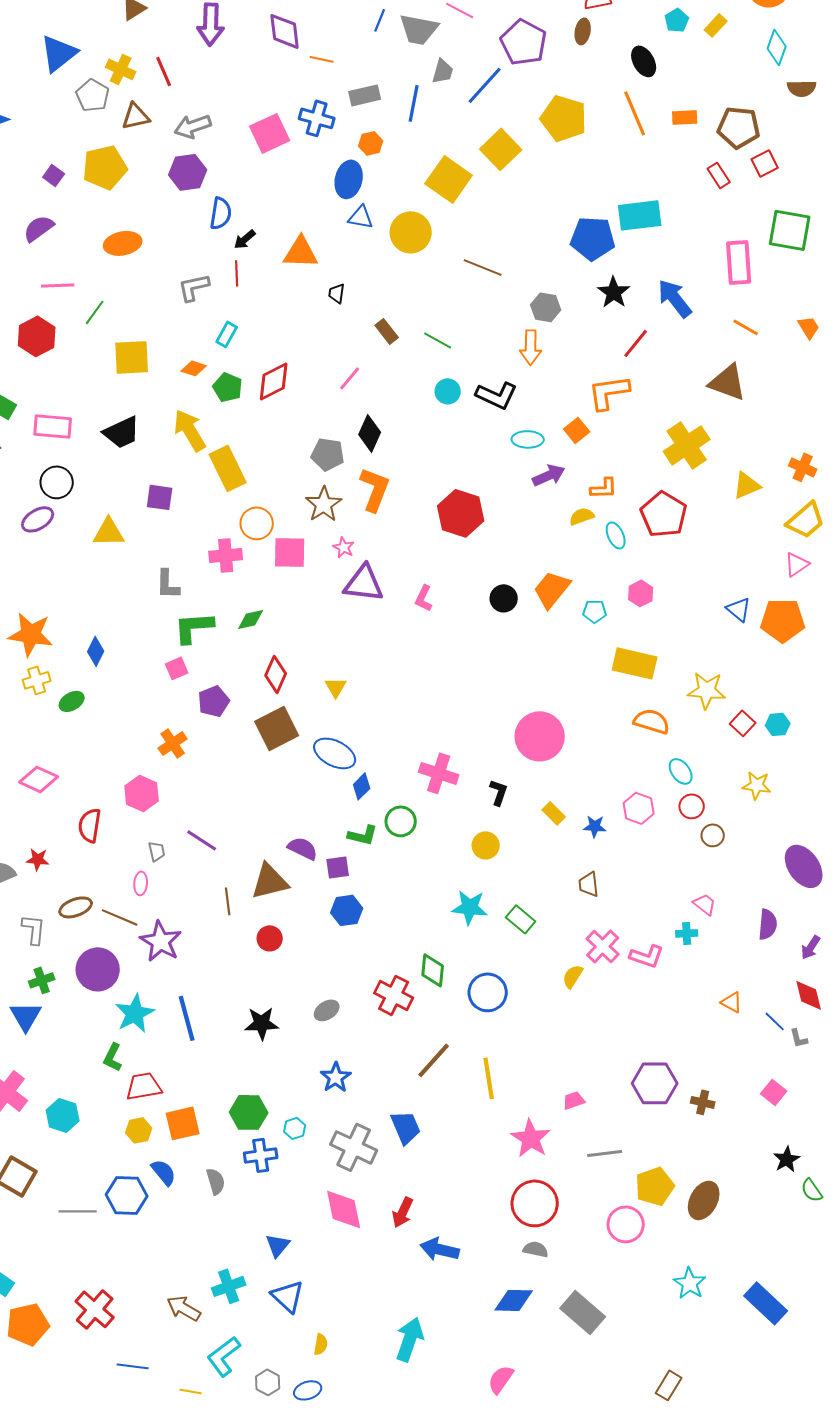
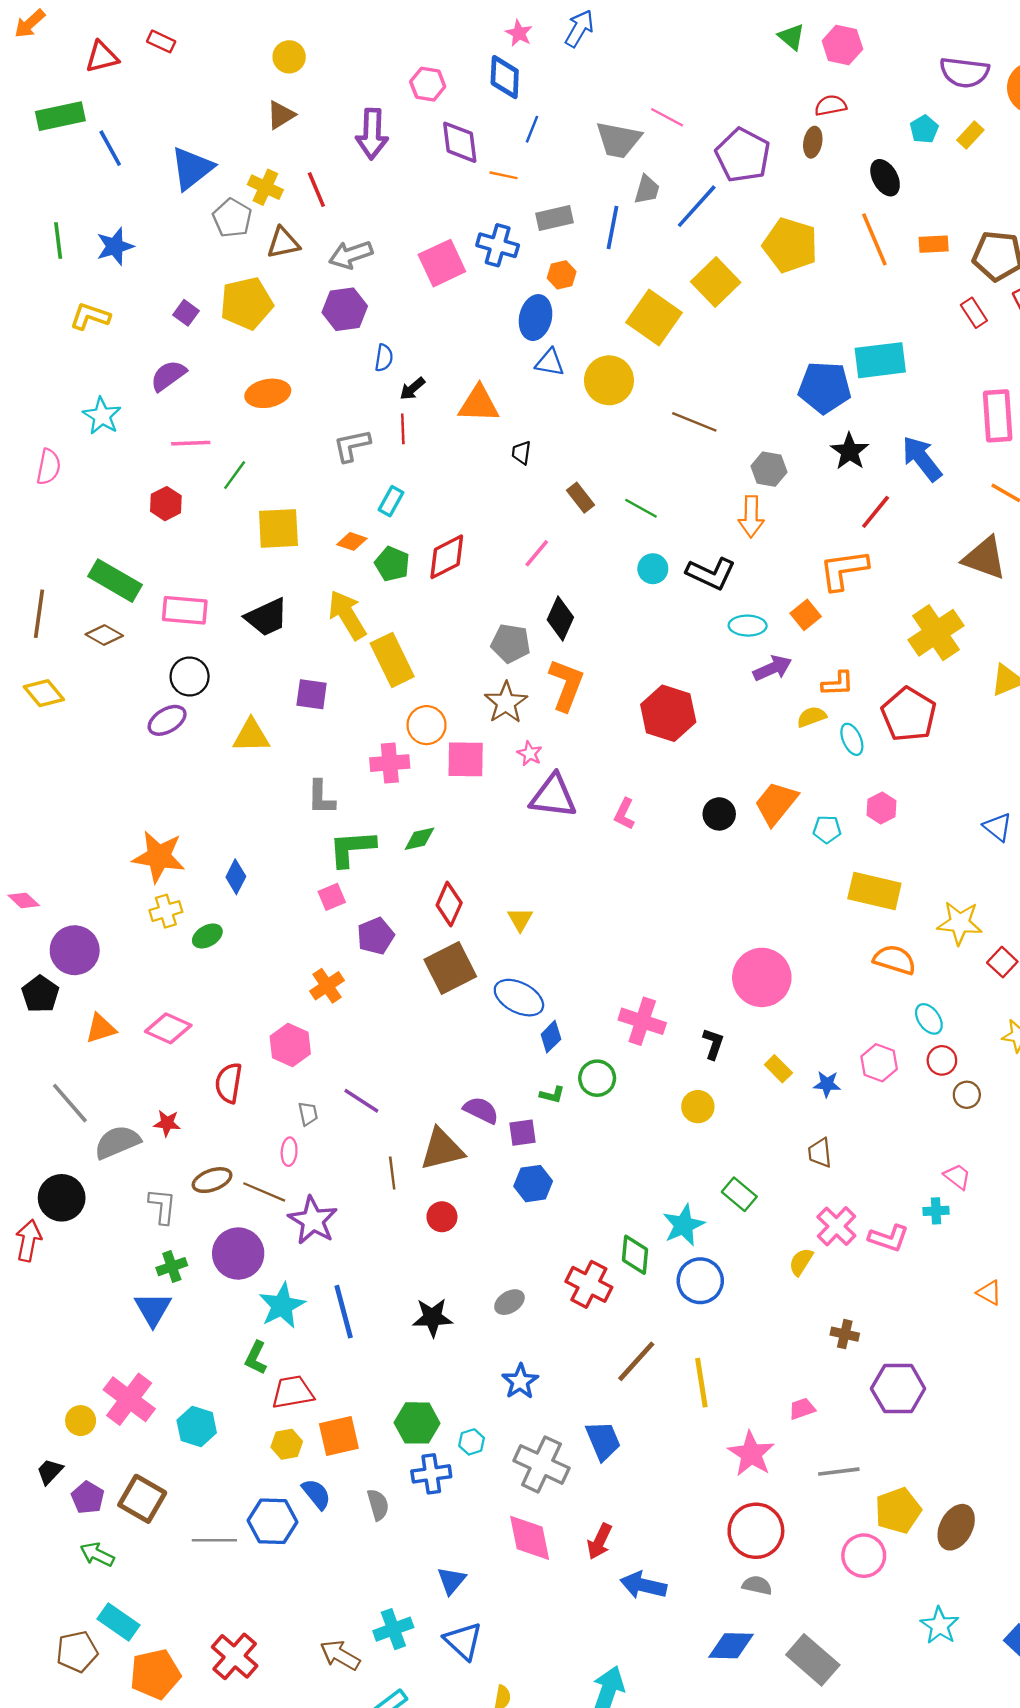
blue line: (380, 20) -> (532, 129), moved
blue semicircle: (221, 213) -> (384, 358), size x0.7
red hexagon: (37, 336) -> (166, 504), size x0.7
green L-shape: (363, 835) -> (552, 1095), size x0.7
cyan star: (470, 907) -> (684, 1225), moved, turned -30
brown cross: (703, 1102) -> (845, 1334), moved

